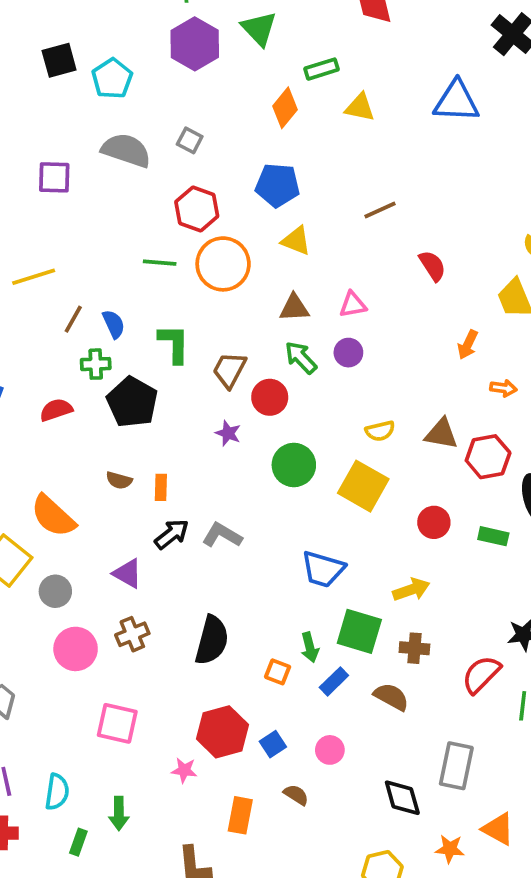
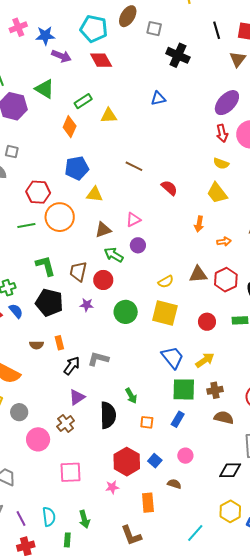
blue triangle: (456, 101) -> (158, 99), size x0.6
gray square: (190, 140) -> (12, 152), moved
brown line: (380, 210) -> (134, 166), turned 66
blue semicircle: (114, 324) -> (16, 311), moved
black pentagon: (132, 402) -> (49, 303), moved
blue trapezoid: (323, 569) -> (172, 357), moved, turned -130
purple triangle: (128, 574) -> (77, 397), moved, turned -48
green arrow: (310, 647) -> (131, 396), moved
brown semicircle: (391, 697) -> (224, 418), moved
black diamond: (402, 798) -> (230, 470), turned -60

